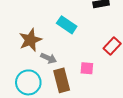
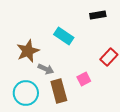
pink square: (87, 68) -> (84, 79), turned -32

